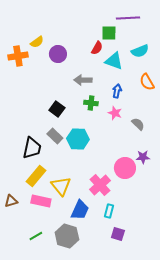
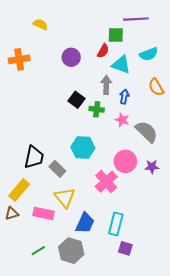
yellow semicircle: (37, 42) -> (40, 24), moved, turned -120
purple circle: (58, 54) -> (71, 57), moved
gray arrow: (83, 80) -> (106, 85), moved, turned 90
black square: (57, 109) -> (76, 100), moved
gray semicircle: (138, 124) -> (147, 132), size x1.6
gray rectangle: (55, 136) -> (57, 169), moved
pink circle: (125, 168) -> (125, 161), moved
yellow rectangle: (36, 176) -> (19, 190), moved
pink cross: (100, 185) -> (106, 182), moved
cyan rectangle: (109, 211) -> (116, 224), size x1.5

